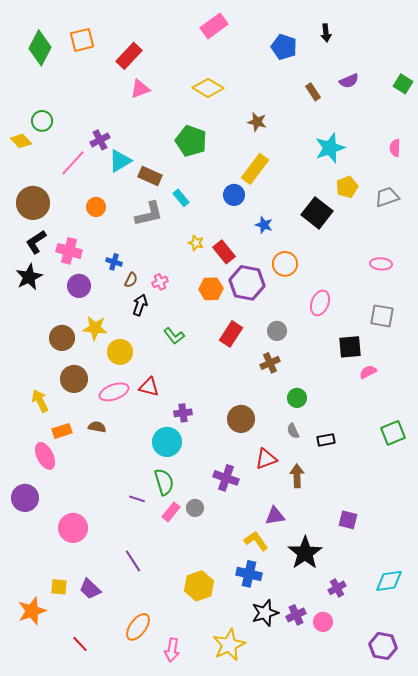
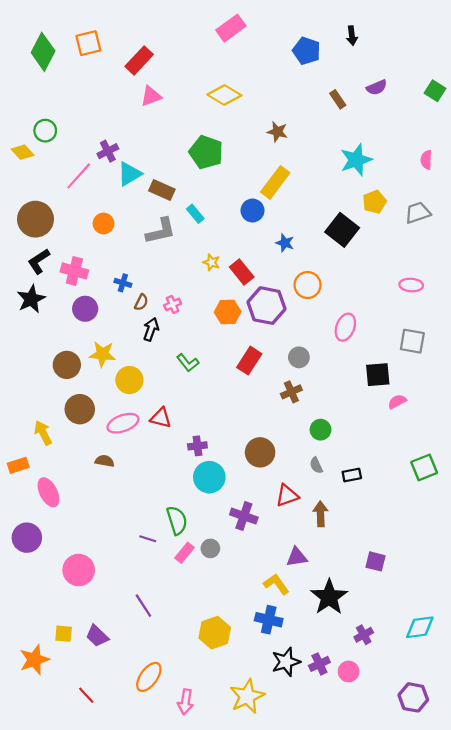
orange rectangle: (62, 431) -> (18, 465), moved
cyan circle: (167, 442) -> (209, 477), moved

